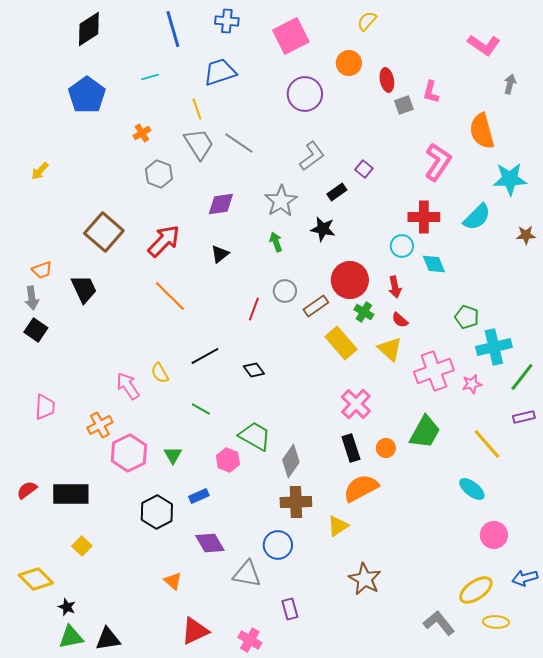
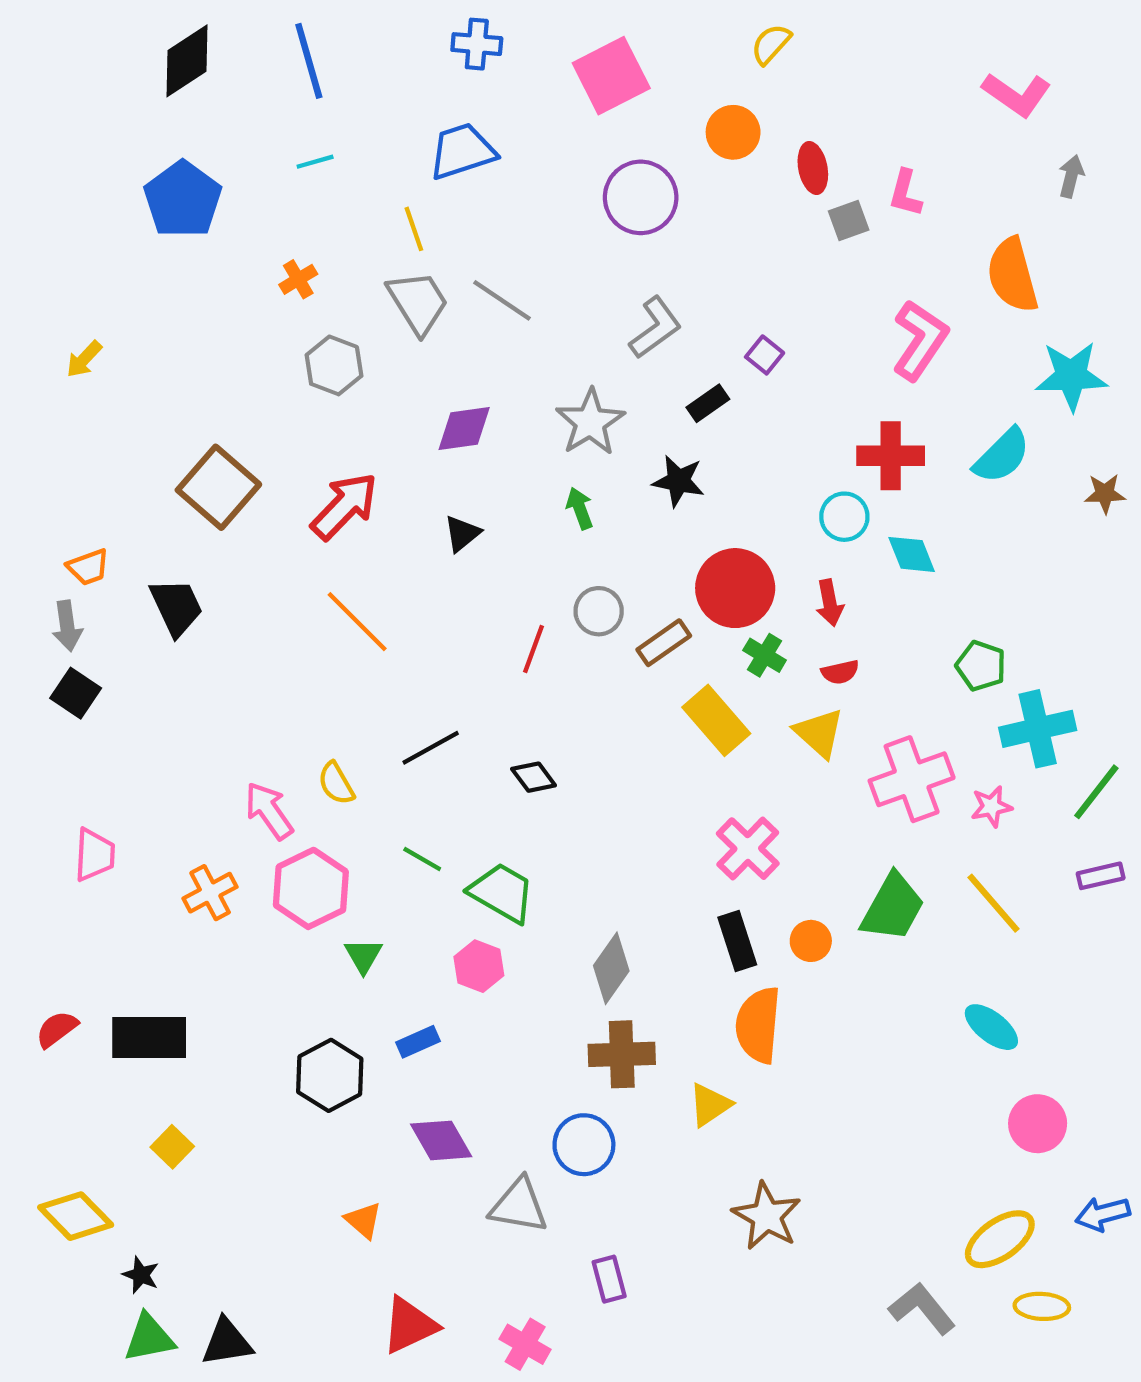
blue line: (173, 29) -> (309, 61), moved
red semicircle: (400, 320) -> (840, 672), turned -54
green trapezoid: (255, 436) -> (502, 893), moved
yellow line: (487, 444) -> (993, 903), moved
pink hexagon: (129, 453) -> (311, 888), moved
orange semicircle: (361, 488) -> (758, 1025), turned -57

